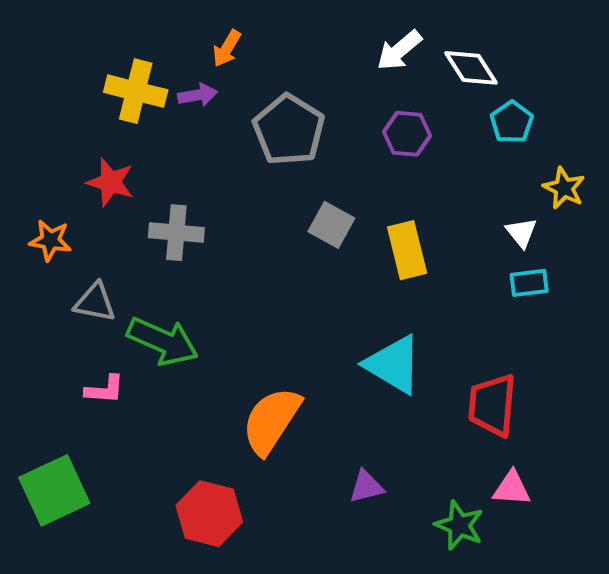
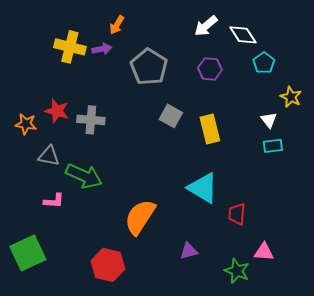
red star: (110, 182) -> (57, 111), moved
red trapezoid: (492, 405) -> (237, 214), moved, size x0.7

